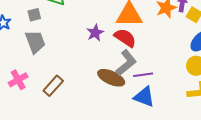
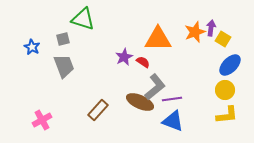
red semicircle: (125, 38) -> (143, 62), moved, size x0.6
pink cross: (18, 80) -> (42, 120), moved
brown rectangle: (53, 86) -> (98, 110), moved

